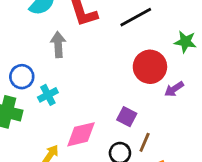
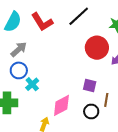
gray arrow: (58, 45) -> (19, 49), moved, turned 66
blue circle: (22, 77) -> (19, 70), moved

